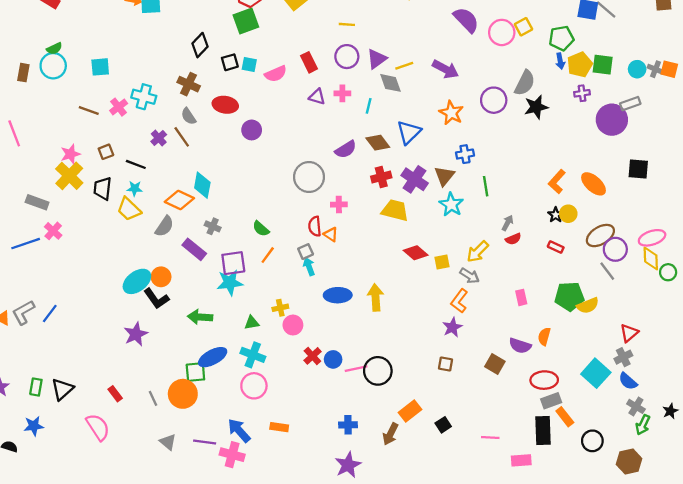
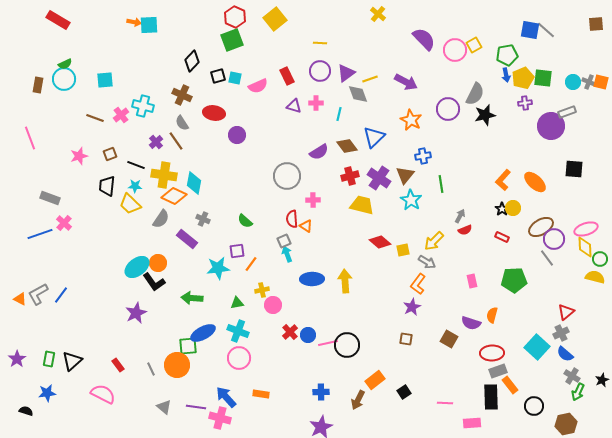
yellow cross: (69, 176) -> (164, 175), moved, turned -35
orange line: (268, 255) -> (251, 264), moved
purple square: (233, 263) -> (237, 251), moved, size x0.7
yellow semicircle: (588, 305) -> (595, 277), moved, turned -144
pink semicircle: (98, 427) -> (103, 394), turned -30

